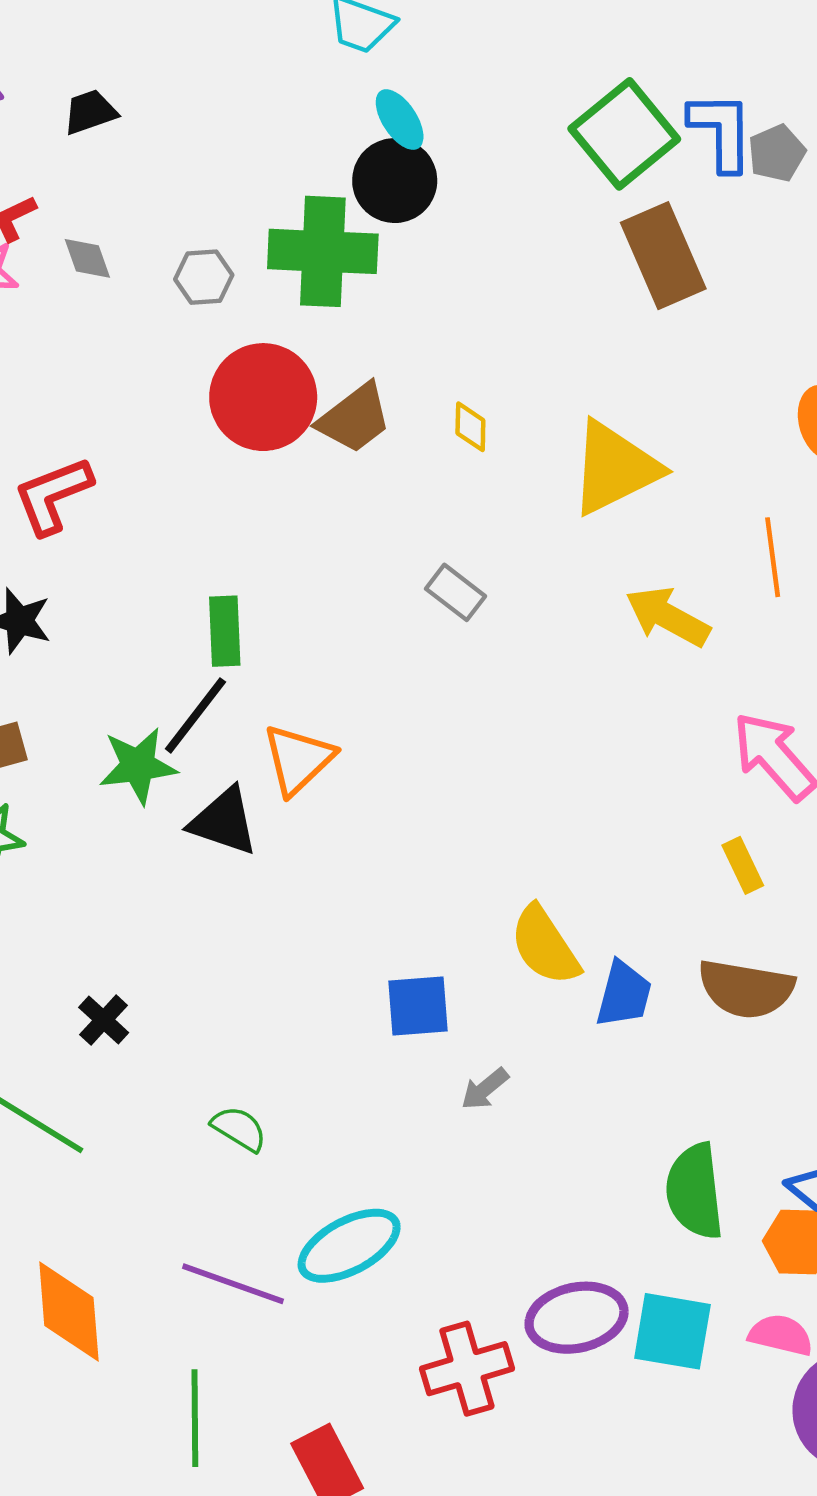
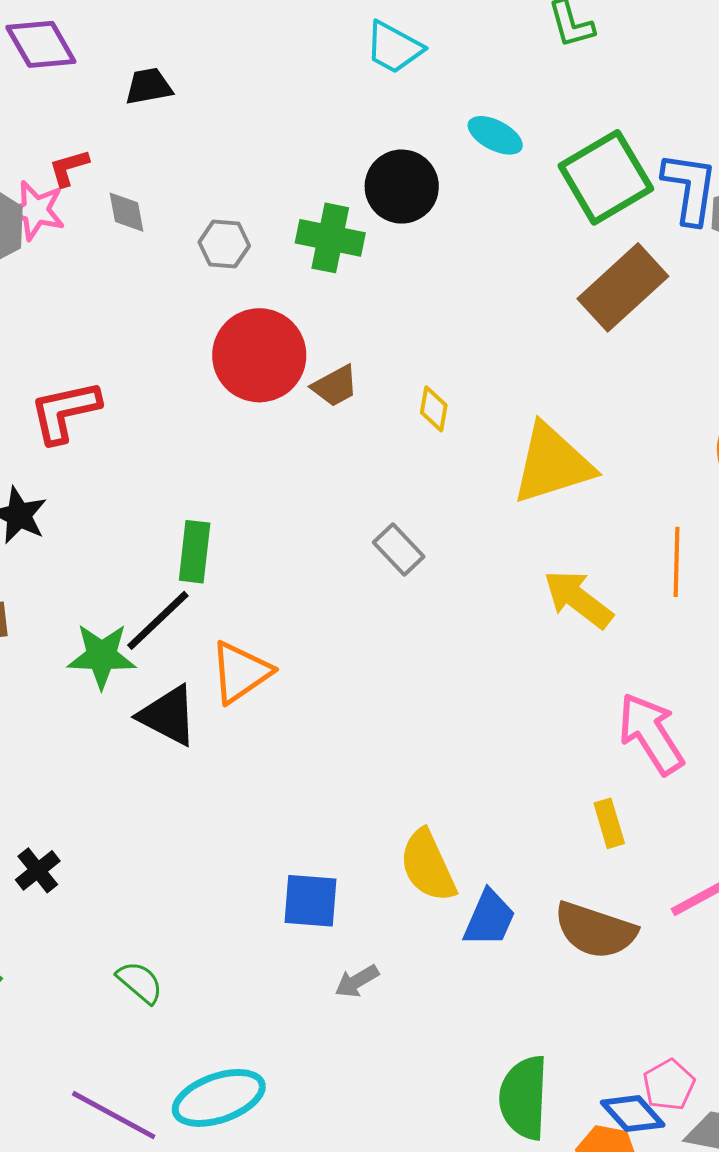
cyan ellipse: (400, 120) -> (495, 135), moved, turned -38
green cross: (323, 251) -> (330, 238), size x0.7
brown rectangle: (663, 256) -> (623, 287), turned 62
brown trapezoid: (354, 418) -> (335, 386), size x0.7

